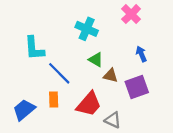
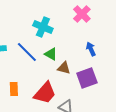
blue line: (59, 73) -> (27, 52), moved

